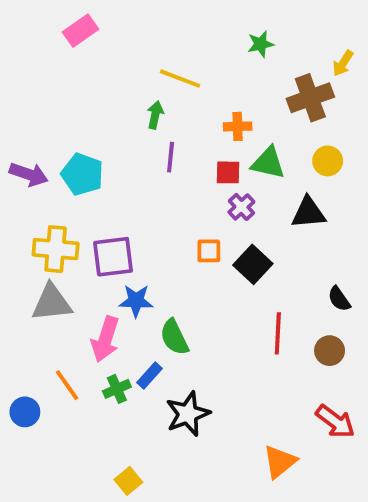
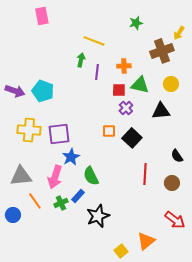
pink rectangle: (80, 31) -> (42, 16), turned -66
purple line: (171, 157) -> (97, 72), moved
blue star: (136, 301) -> (71, 157), turned -30
gray triangle: (52, 303) -> (21, 176), moved
yellow square: (128, 481) -> (121, 251), moved

